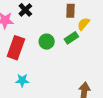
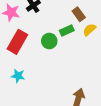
brown rectangle: (70, 11) -> (79, 14), turned -48
green rectangle: (71, 38) -> (67, 30), moved

